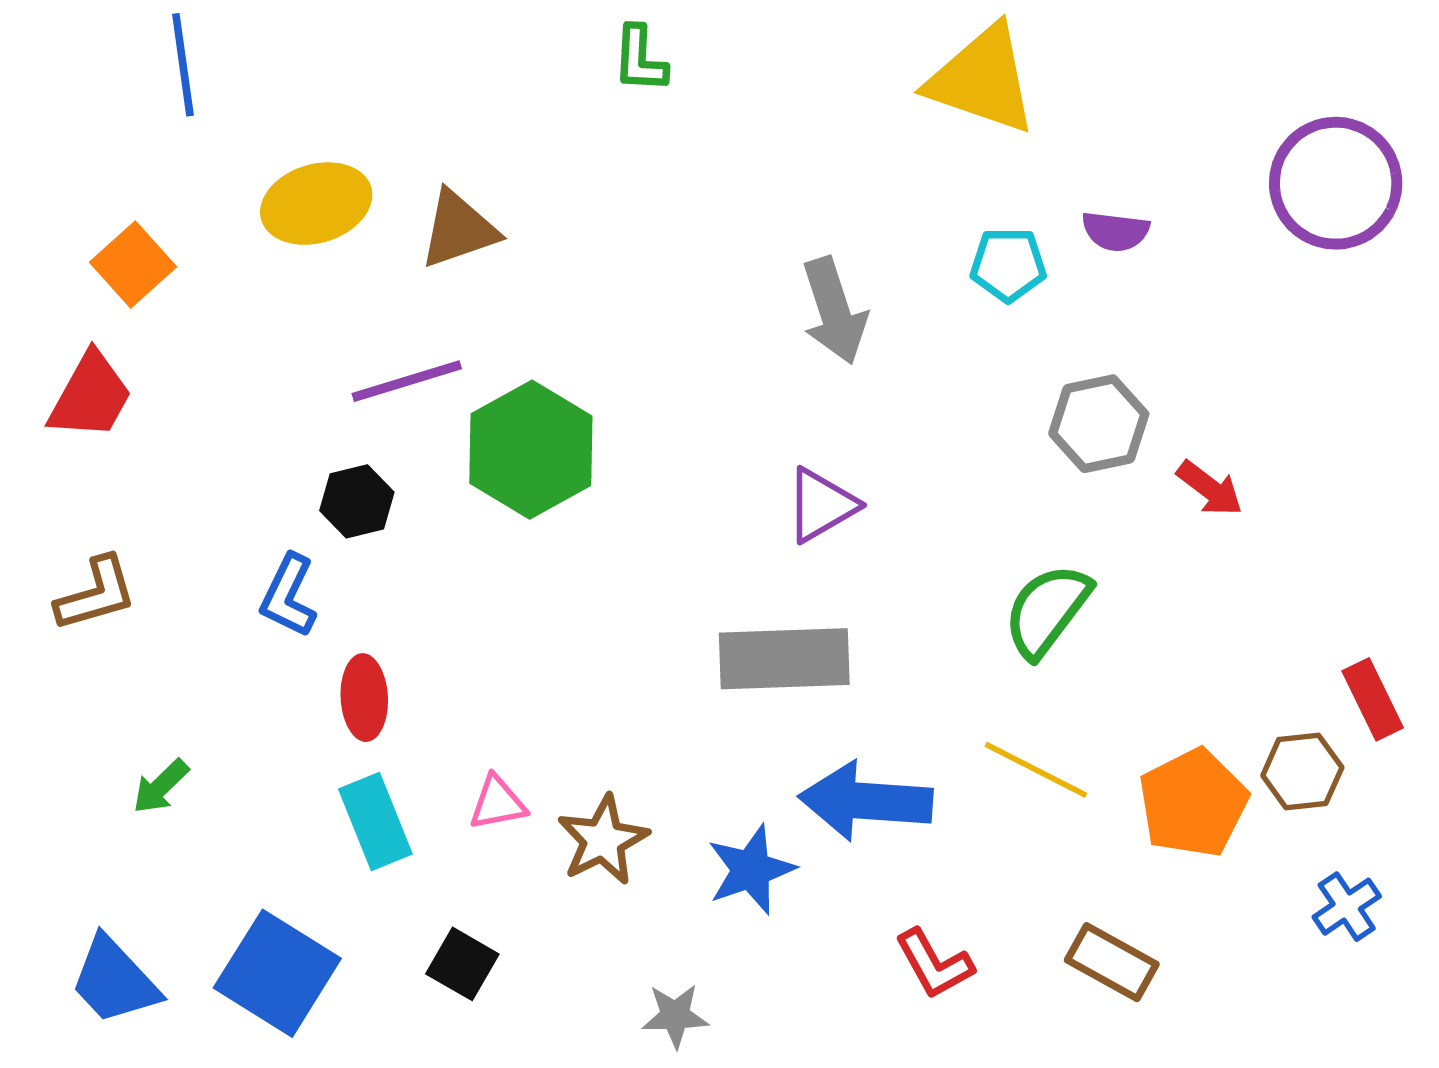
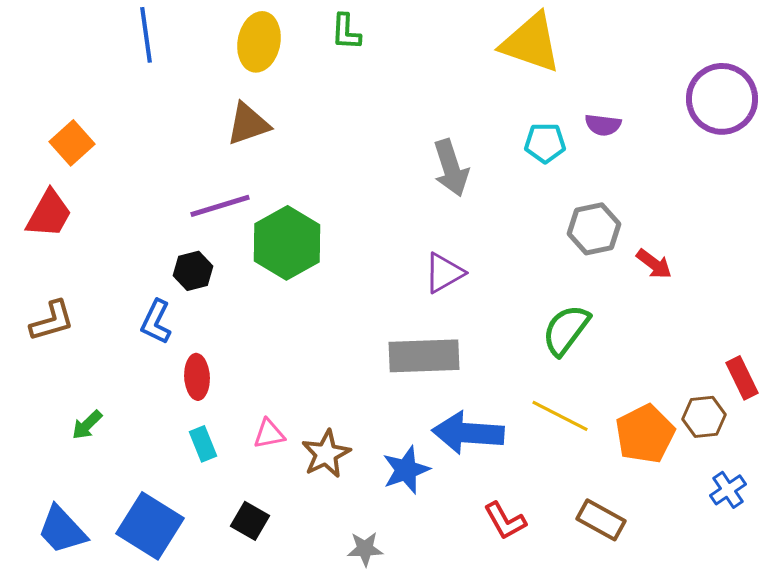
blue line: (183, 65) -> (146, 35), moved
yellow ellipse: (316, 204) -> (259, 42), moved, turned -62
cyan rectangle: (375, 821) -> (203, 444), size x0.7

